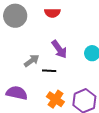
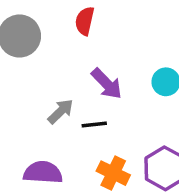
red semicircle: (52, 13) -> (85, 21), turned 112

